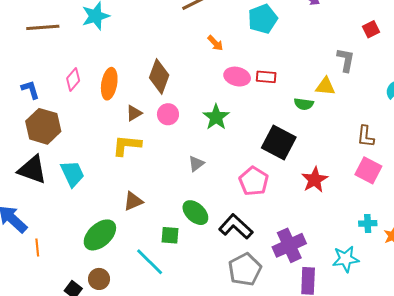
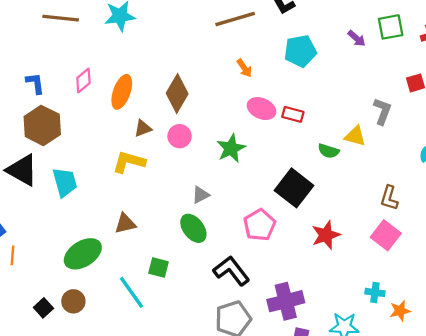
green ellipse: (195, 213) -> (193, 228), moved

